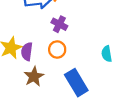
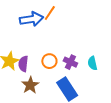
purple cross: (59, 24) -> (70, 62), moved

